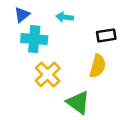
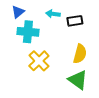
black rectangle: (106, 35) -> (75, 21), moved
green triangle: (78, 103) -> (78, 80), moved

